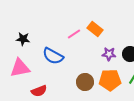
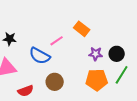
pink line: (74, 34) -> (57, 41), moved
brown circle: (85, 82) -> (55, 82), moved

